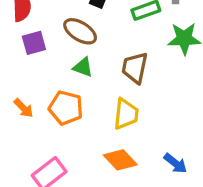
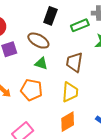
orange diamond: (120, 160) -> (68, 122), turned -75

